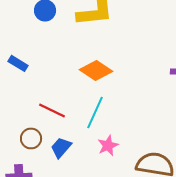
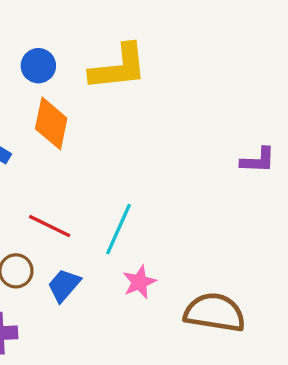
orange diamond: (96, 70) -> (51, 123), moved, turned 68

